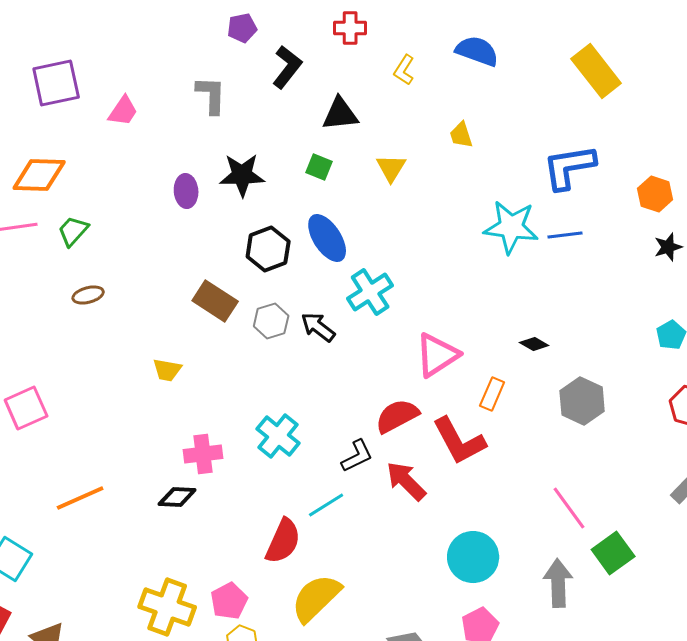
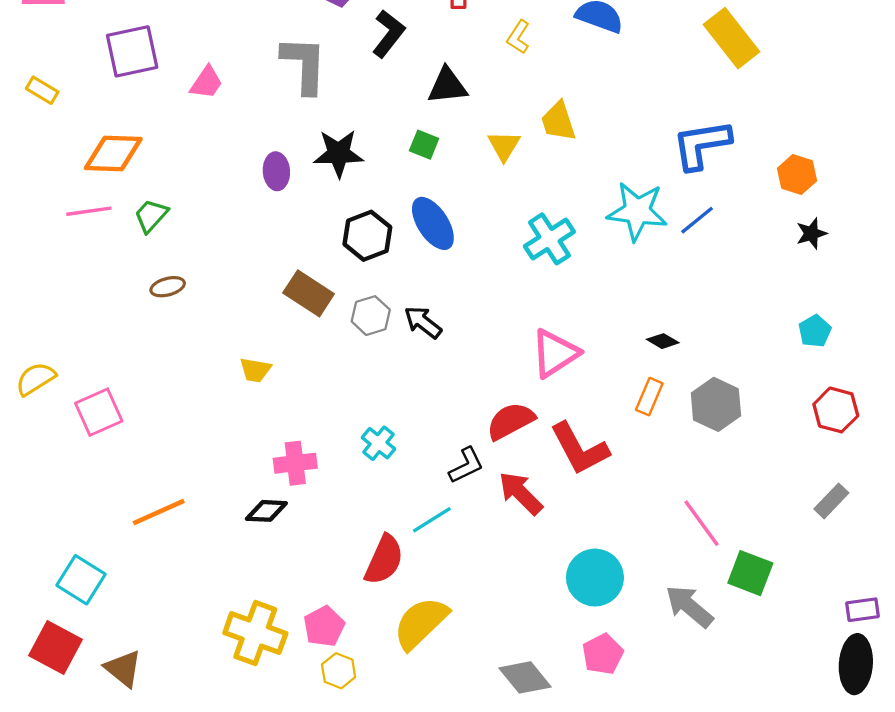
gray L-shape: (211, 95) -> (304, 65), size x1.4
yellow trapezoid: (461, 135) -> (558, 121), moved, size x1.4
blue line: (565, 235) -> (697, 220), turned -32
cyan cross: (370, 292) -> (549, 239), moved
orange rectangle: (492, 394) -> (649, 397), moved
cyan cross: (278, 436) -> (379, 443), size x0.7
green square: (613, 553) -> (750, 573), turned -33
gray arrow: (558, 583) -> (689, 606), turned -48

